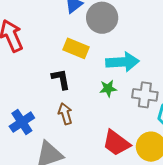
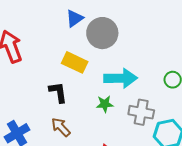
brown arrow: (65, 114) -> (61, 127), turned -30

